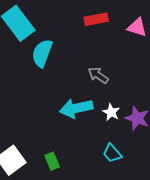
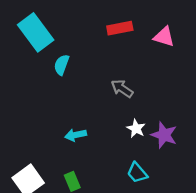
cyan semicircle: (42, 53) -> (62, 65), size x0.7
cyan arrow: (76, 108) -> (76, 135), moved, size x0.6

